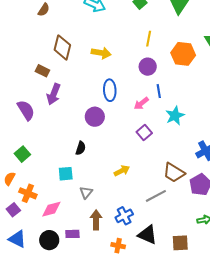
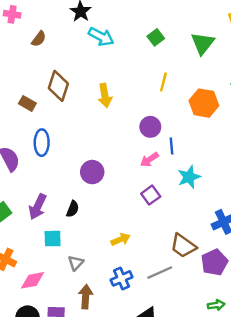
yellow arrow: (101, 53) -> (105, 95), turned 66
purple circle: (148, 67) -> (150, 127), moved
brown rectangle: (42, 71) -> (27, 103), moved
blue ellipse: (110, 90) -> (42, 143), moved
purple arrow: (54, 94) -> (38, 207), moved
blue cross: (124, 216) -> (122, 278), moved

